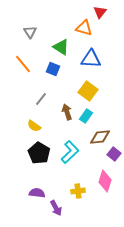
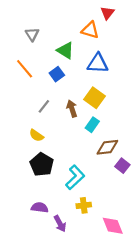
blue square: (53, 69) -> (57, 74), turned 32
brown arrow: (67, 112) -> (72, 109), moved
cyan L-shape: (70, 152) -> (75, 177), moved
pink diamond: (105, 181) -> (113, 226), moved, turned -40

